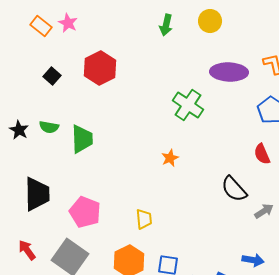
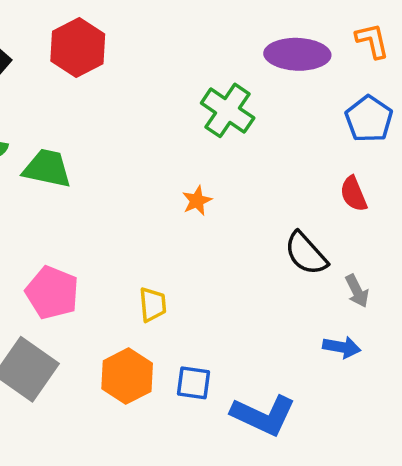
green trapezoid: (82, 139) -> (47, 168), turned -76
gray arrow: (264, 211) -> (357, 291), turned 96
blue arrow: (253, 260) -> (342, 347), moved

